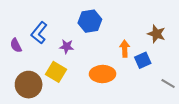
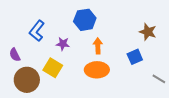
purple semicircle: (16, 45) -> (15, 55), moved
orange arrow: (125, 49) -> (98, 46), moved

